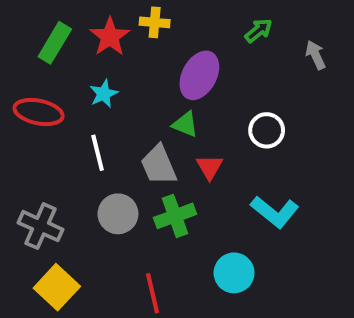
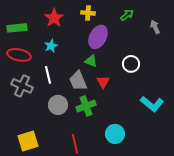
yellow cross: (155, 22) -> (88, 13), moved
green rectangle: (55, 43) -> (17, 28), moved, turned 54
cyan L-shape: (275, 212) -> (152, 104), moved
gray cross: (41, 226) -> (22, 86), moved
yellow square: (57, 287) -> (28, 141), turned 30

